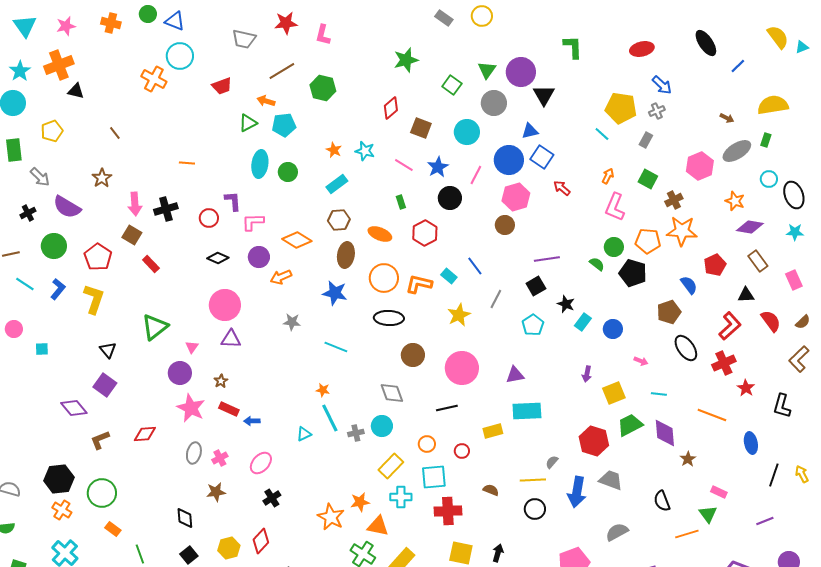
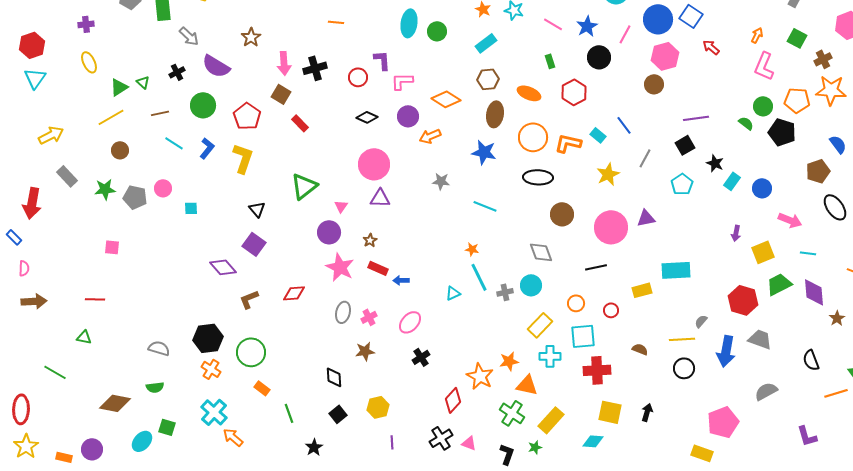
pink arrow: (641, 361) -> (790, 220), size x1.6
purple triangle: (515, 375) -> (646, 218), moved
red diamond: (261, 541) -> (453, 400), moved

